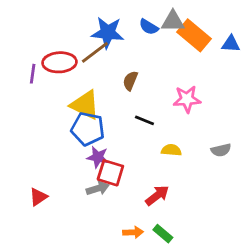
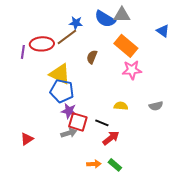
blue semicircle: (149, 27) -> (105, 19), size x1.5
blue star: (108, 33) -> (76, 23), size x0.6
orange rectangle: (194, 35) -> (126, 46), moved
blue triangle: (231, 44) -> (163, 31), turned 32
black line: (144, 120) -> (102, 123), moved

